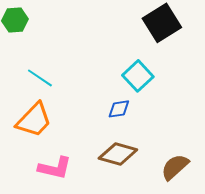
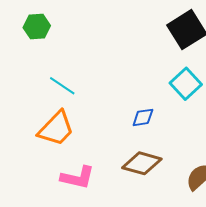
cyan square: (138, 76) -> (186, 84), moved

